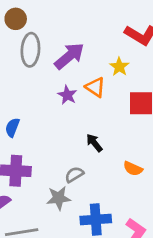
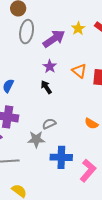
yellow star: (119, 67) -> (78, 28), moved
orange triangle: (95, 87) -> (79, 71), moved
black arrow: (94, 143) -> (46, 87), moved

